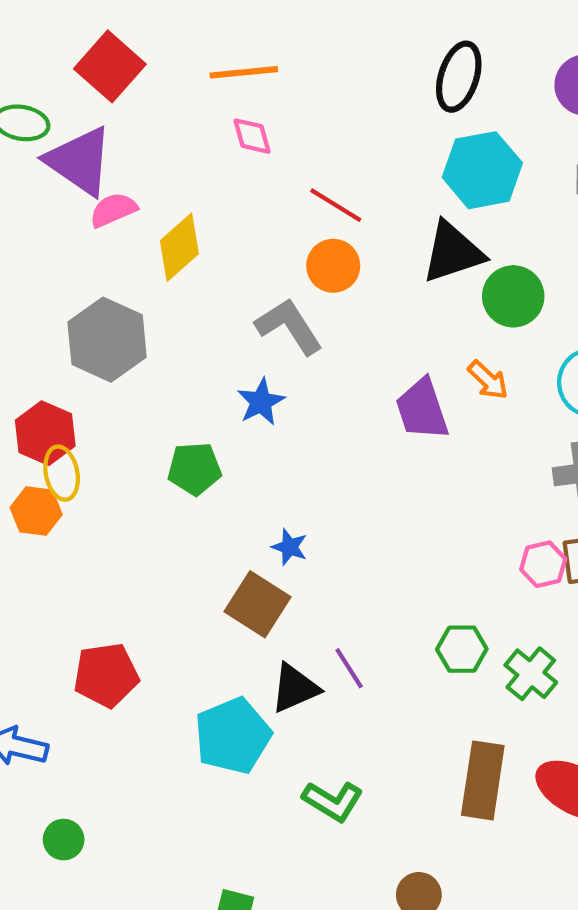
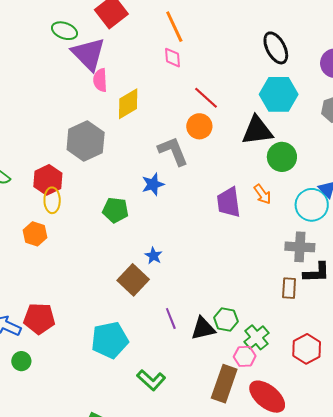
orange line: (244, 72) -> (174, 27), turned 60
black ellipse: (459, 77) -> (276, 48), turned -56
pink semicircle: (113, 210) -> (100, 80), turned -80
orange hexagon: (36, 511) -> (35, 234), moved
pink hexagon: (543, 564) -> (245, 356), moved
red pentagon: (106, 675) -> (39, 319), moved
black triangle: (295, 688) -> (203, 328), moved
green circle: (64, 840) -> (21, 361), moved

